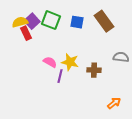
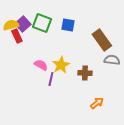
brown rectangle: (104, 21) -> (102, 40), moved
yellow star: (70, 62) -> (61, 65), turned 30
orange arrow: (114, 103) -> (97, 103), moved

